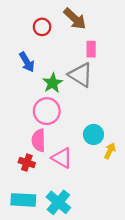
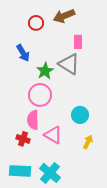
brown arrow: (75, 19) -> (64, 16), turned 115
yellow arrow: (110, 151) -> (88, 142), moved

